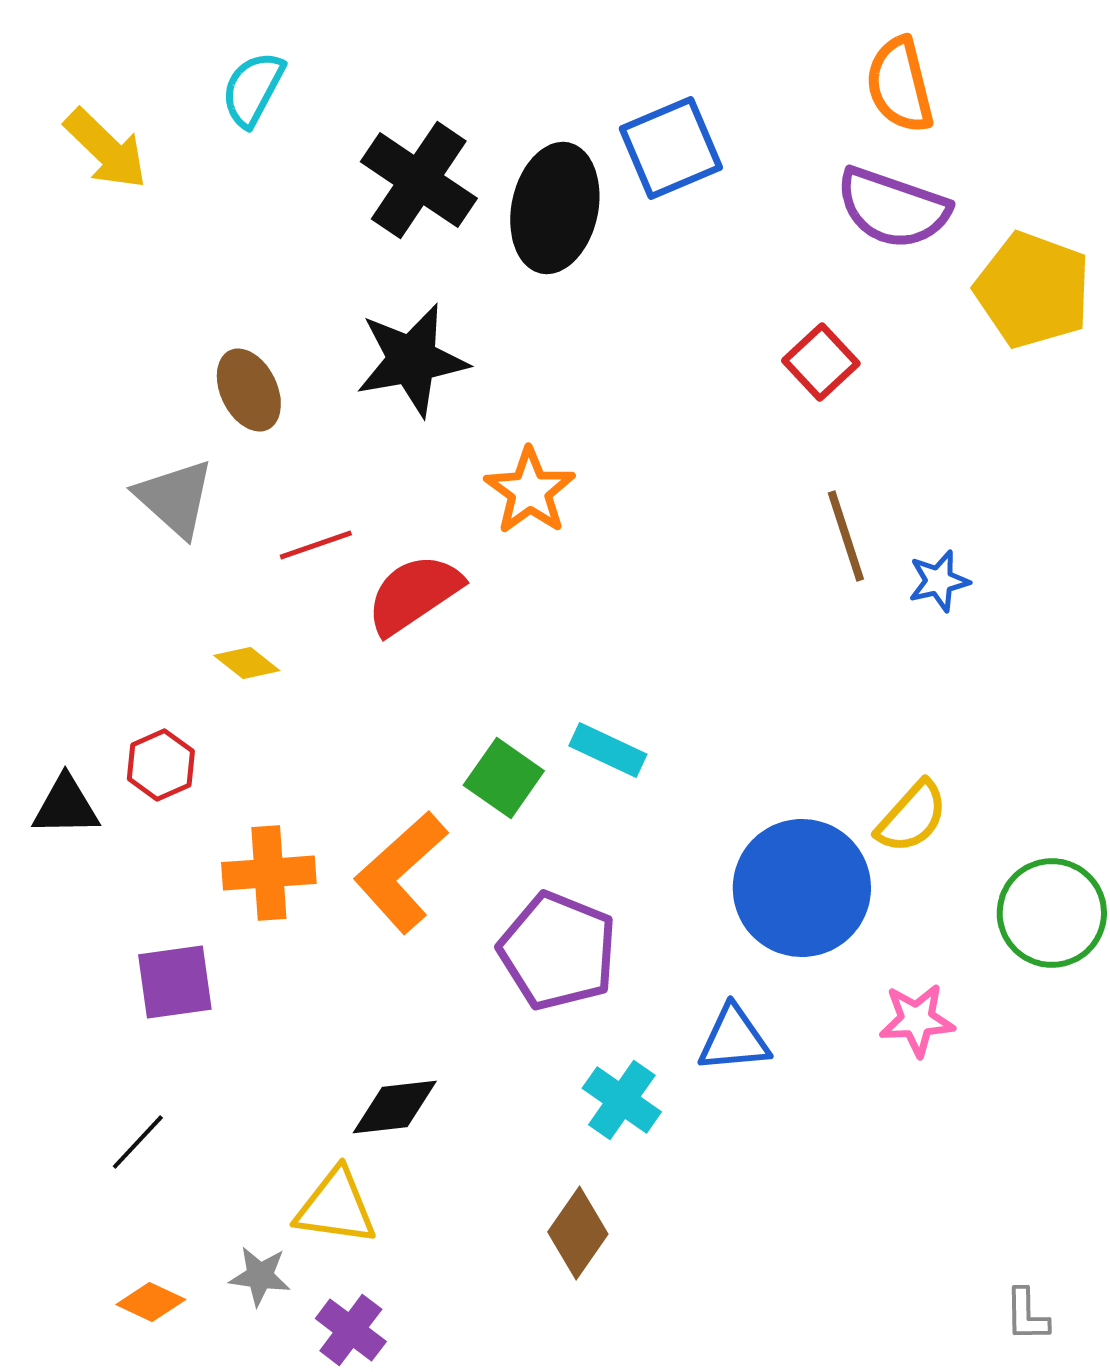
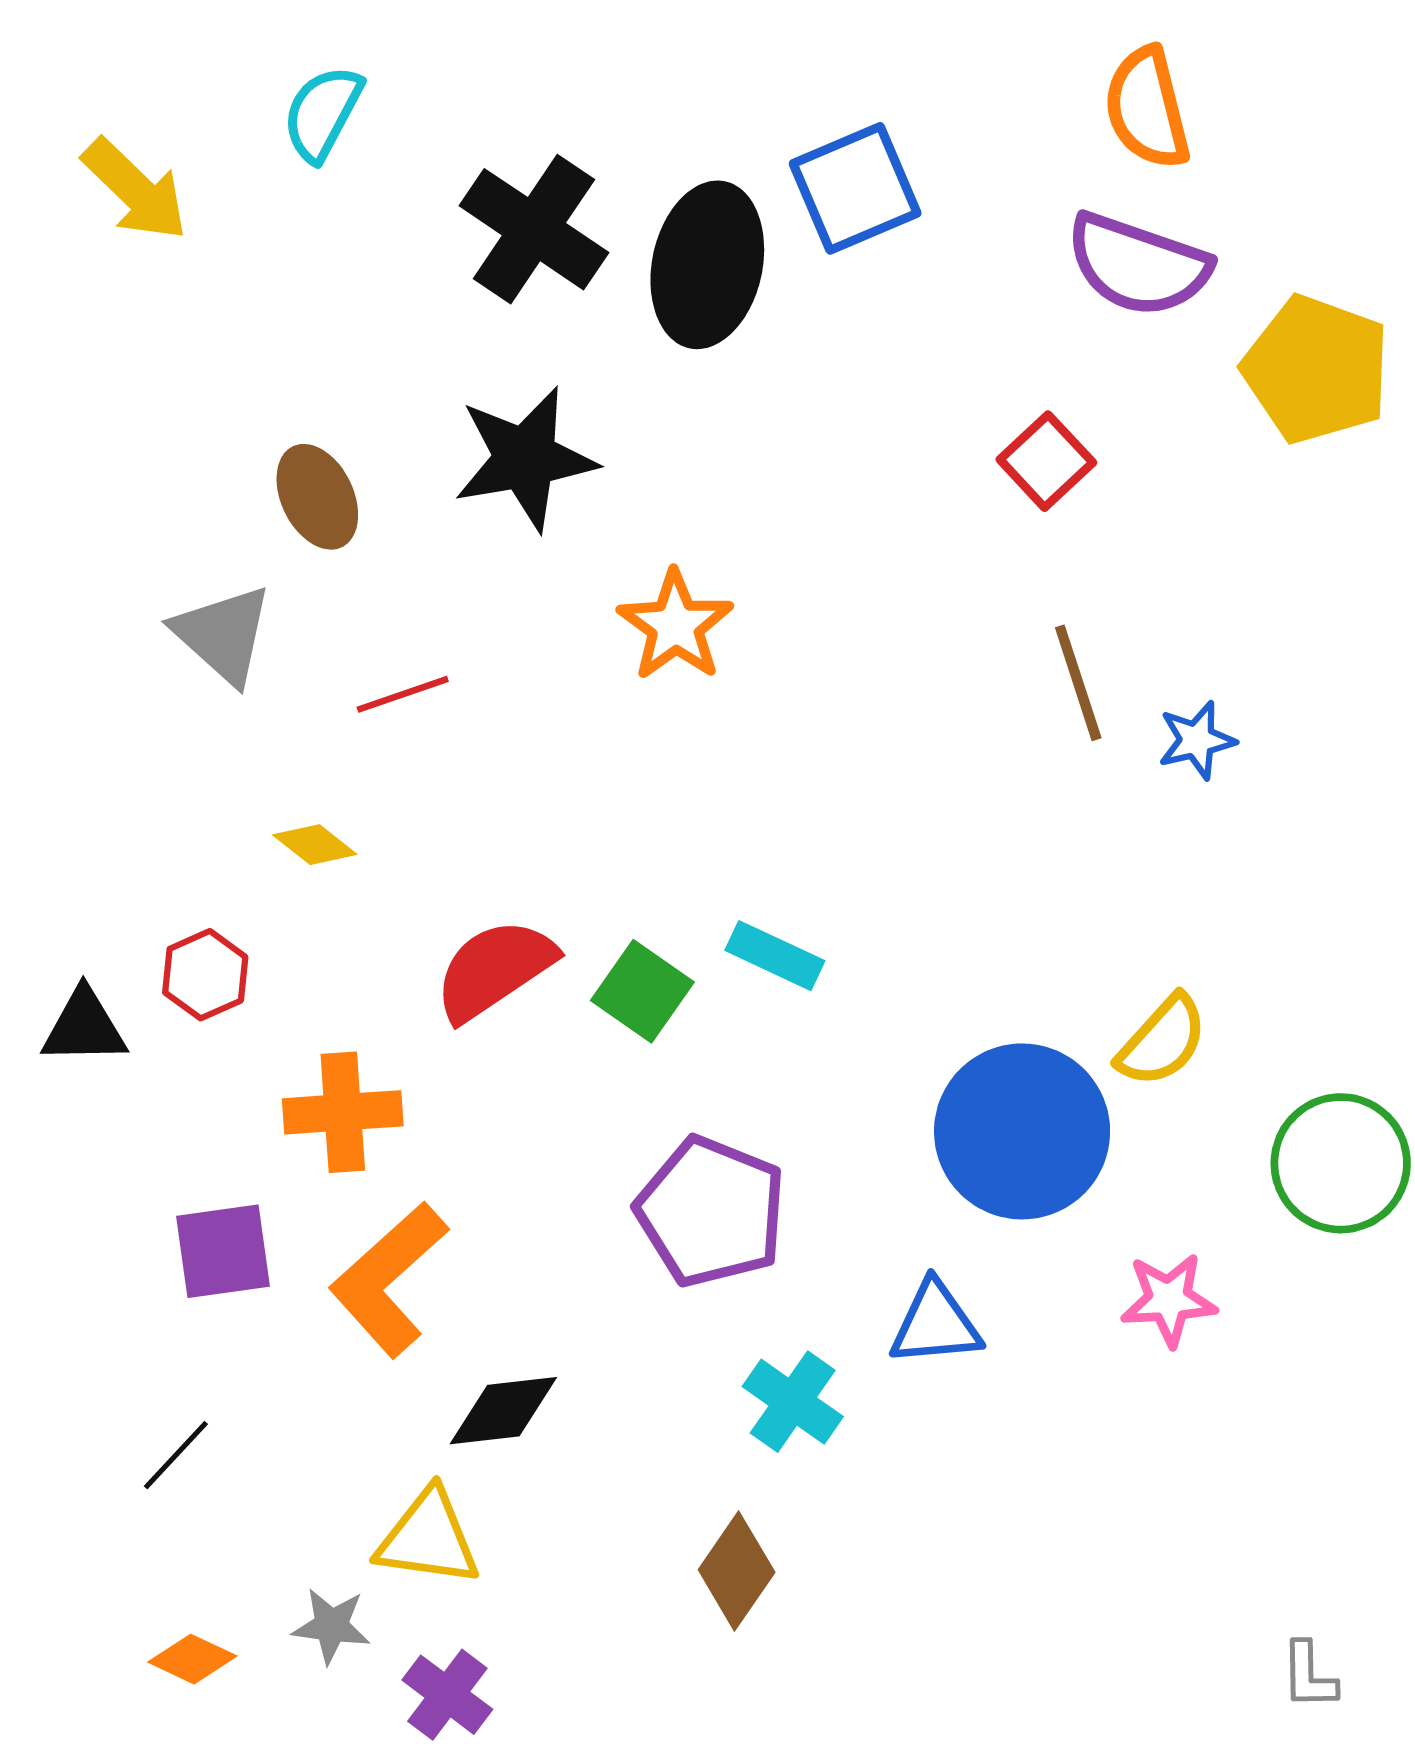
red semicircle: (414, 594) -> (494, 970), moved
orange L-shape: (401, 872) -> (389, 1279), moved

